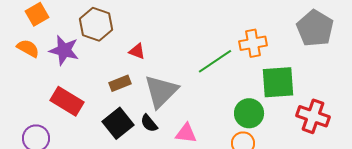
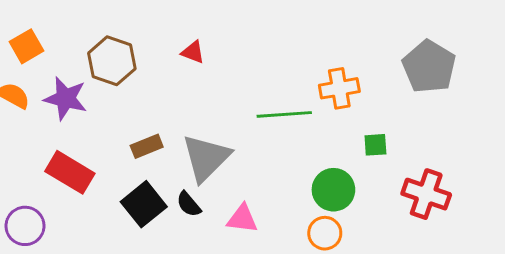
red triangle: (137, 51) -> (193, 52), moved
green line: (215, 61) -> (284, 114), turned 30
green square: (278, 82) -> (375, 145), size x0.5

